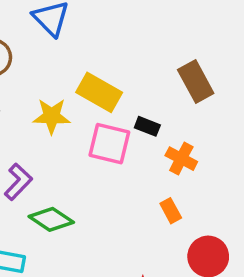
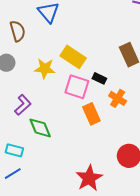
orange rectangle: (171, 211) -> (91, 114), moved, size x1.5
green diamond: (51, 219) -> (40, 128), turned 30

